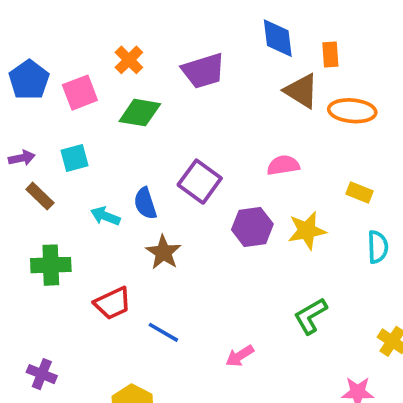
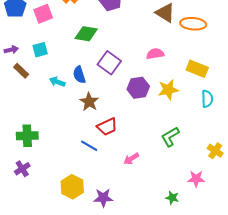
green diamond: (140, 113) -> (86, 34), moved
yellow rectangle: (360, 192) -> (197, 69), size x1.5
green cross: (51, 265) -> (27, 136), moved
red trapezoid: (113, 303) -> (107, 127), moved
purple cross: (42, 374) -> (22, 169), turned 35

